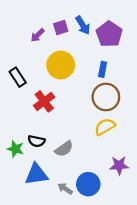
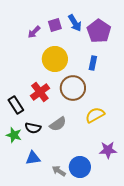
black rectangle: (18, 77) -> (16, 105), moved
brown circle: (106, 97) -> (73, 88), moved
gray semicircle: (64, 149) -> (58, 124), moved
blue triangle: (36, 174) -> (33, 158), size x0.7

